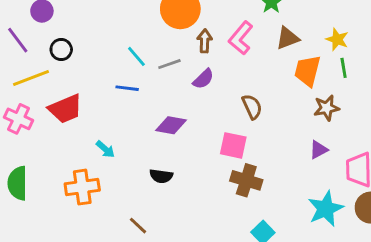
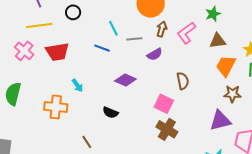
black circle: (61, 49) -> (73, 12), moved
purple triangle: (318, 150) -> (220, 121), size x1.6

